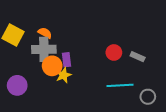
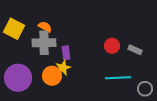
orange circle: (52, 66) -> (52, 76), moved
purple circle: (17, 85) -> (18, 78), size x1.4

